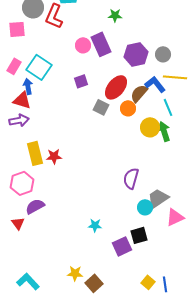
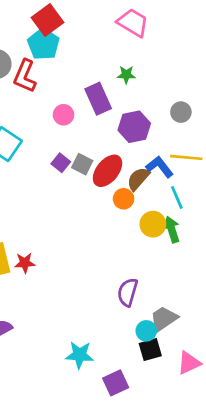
green star: (115, 15) -> (126, 75), moved
purple rectangle: (101, 44) -> (98, 99), moved
gray circle: (163, 54) -> (181, 112), moved
purple square: (81, 81) -> (61, 163), turned -32
gray square: (101, 107) -> (82, 164), moved
pink triangle: (175, 217) -> (189, 363), moved
cyan star: (95, 225) -> (80, 355), size x1.5
black square: (139, 235) -> (150, 350), moved

